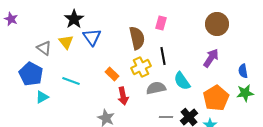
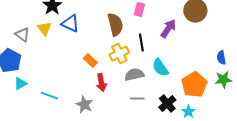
blue triangle: (92, 37) -> (70, 24), turned -30
purple arrow: (211, 58) -> (168, 29), moved
cyan line: (71, 81) -> (49, 96), moved
gray line: (166, 117) -> (137, 99), moved

